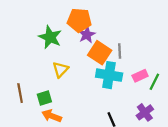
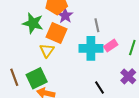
orange square: (100, 53) -> (57, 33), moved
pink rectangle: (140, 76) -> (111, 46), moved
green square: (44, 98) -> (37, 78), size x1.5

